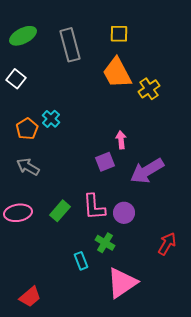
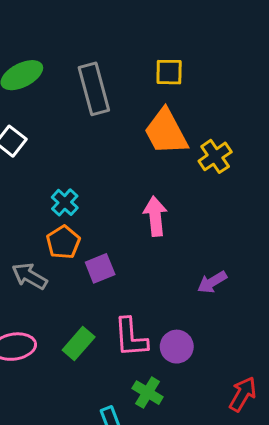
orange pentagon: (27, 129) -> (63, 242), moved
pink arrow: (121, 140) -> (155, 216), moved, size x1.4
purple square: (105, 162) -> (100, 268), moved
purple arrow: (147, 171) -> (212, 282), size x0.6

